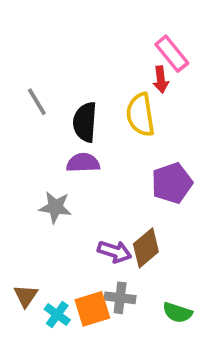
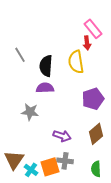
brown diamond: (146, 248) -> (96, 134), moved
brown triangle: (26, 296) -> (14, 160), size x1.5
green semicircle: (177, 313) -> (96, 169), turned 70

